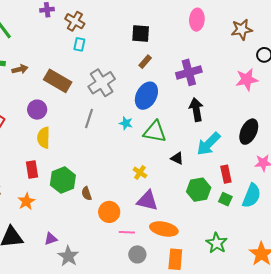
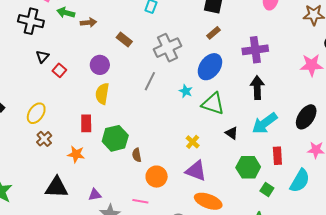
brown rectangle: (58, 81) -> (124, 39), size x0.6
green square: (225, 199) -> (267, 190), moved
orange star: (26, 201) -> (76, 154), turned 30
pink line: (127, 232) -> (140, 201), moved

